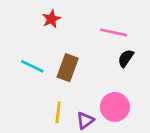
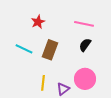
red star: (51, 19) -> (38, 22), moved
black semicircle: (126, 58) -> (85, 45), moved

